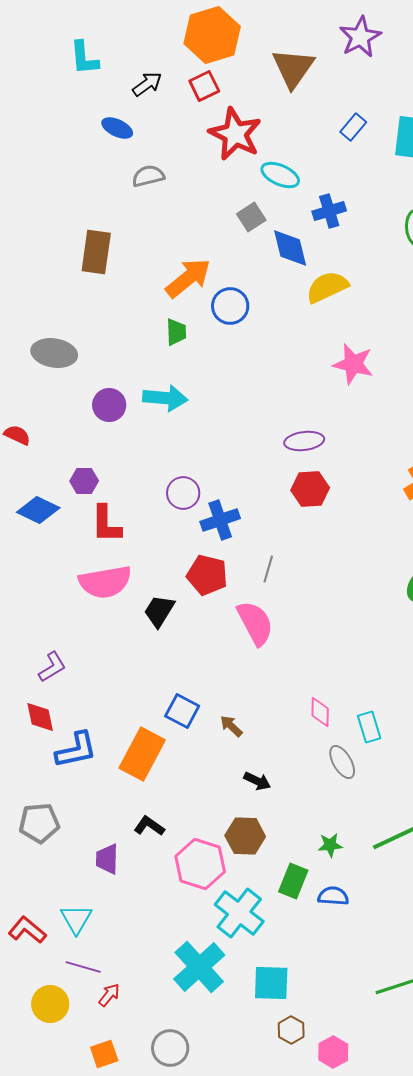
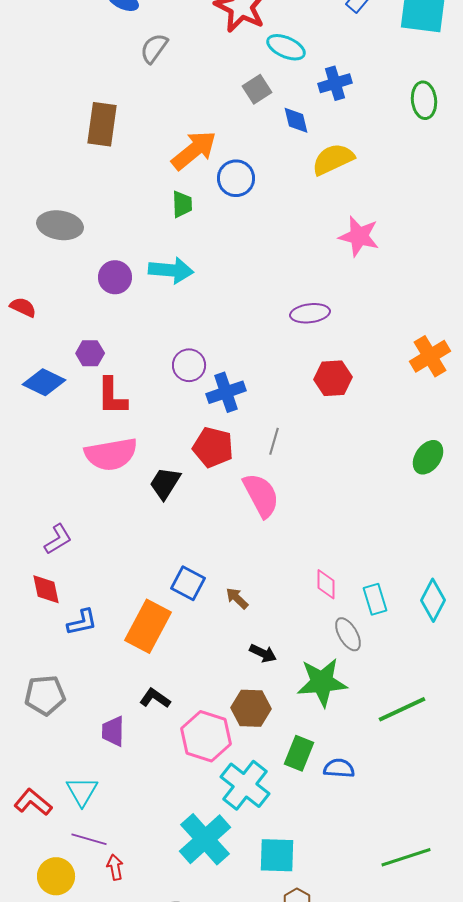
gray semicircle: (148, 176) -> (154, 48), turned -40
blue diamond: (290, 248) -> (296, 120), size x0.7
red hexagon: (310, 489) -> (333, 378), moved
blue L-shape: (76, 750) -> (82, 622), size x0.7
green star: (330, 845) -> (322, 682), moved, size x2.0
red arrow: (109, 995) -> (115, 867), turned -50

